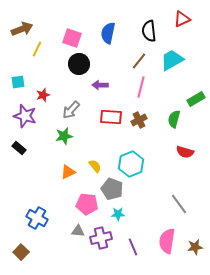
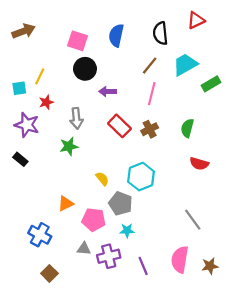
yellow line: (37, 49) -> (40, 76), moved
green rectangle: (196, 99) -> (211, 84), moved
gray arrow: (71, 110) -> (76, 118), turned -48
red rectangle: (111, 117) -> (119, 126), turned 40
orange triangle: (68, 172) -> (66, 203), moved
brown square: (21, 252) -> (49, 273), moved

